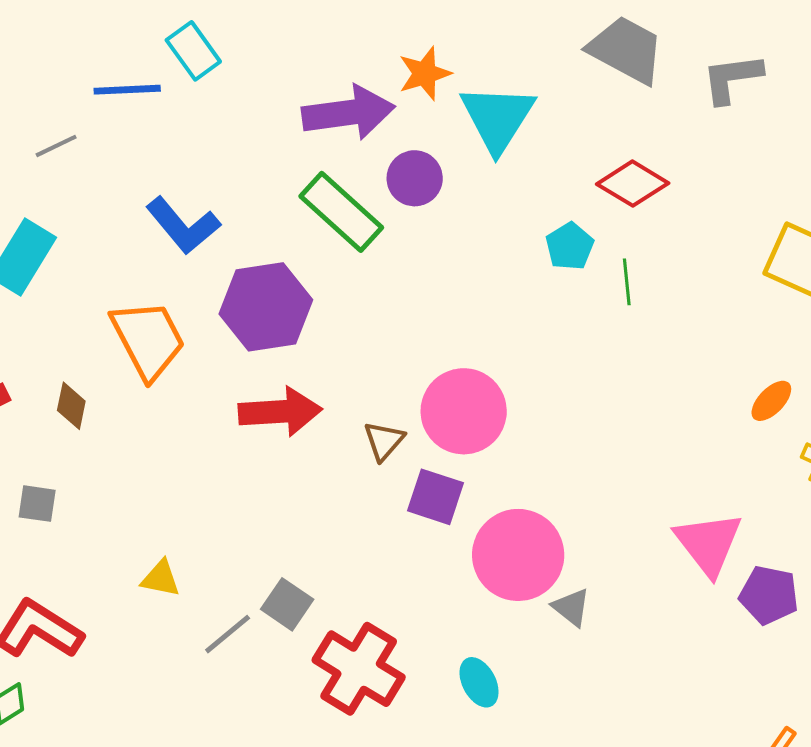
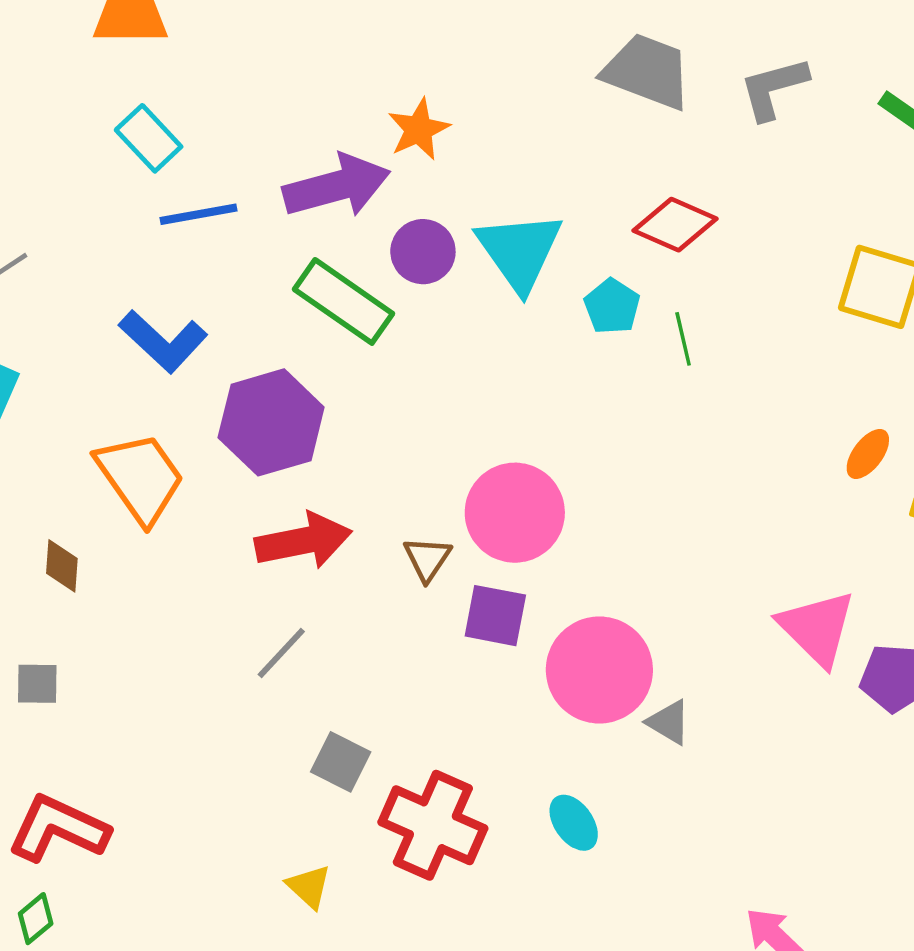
blue line: (127, 90) -> (199, 214), moved
cyan triangle: (497, 118) -> (520, 251), moved
yellow triangle: (161, 579) -> (309, 886), moved, turned 39
gray line: (228, 634) -> (281, 653), moved

